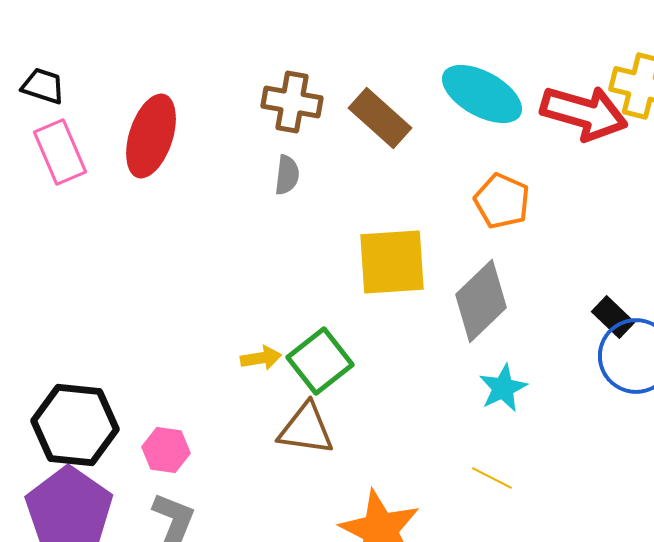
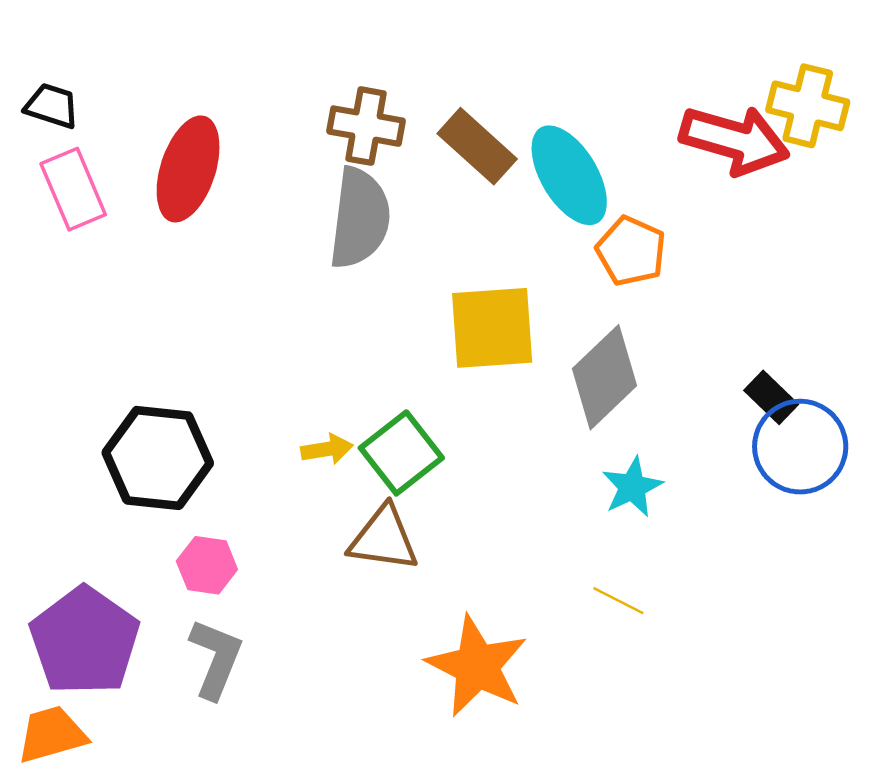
cyan ellipse: (482, 94) -> (569, 175), moved, turned 30
gray semicircle: (287, 175) -> (360, 218), size x2.0
black hexagon: (75, 425) -> (158, 458), moved

